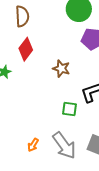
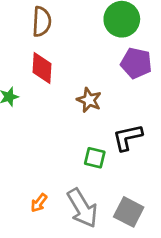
red diamond: (26, 49) -> (42, 68), turned -40

